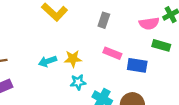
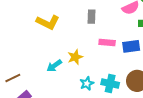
cyan star: (78, 82) -> (87, 83), moved

